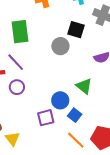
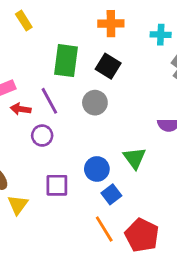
black square: (76, 30) -> (108, 66), moved
gray circle: (60, 46) -> (95, 103), moved
purple square: (46, 118) -> (57, 185), moved

